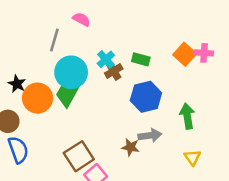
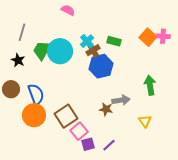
gray line: (54, 40) -> (22, 32), moved
green trapezoid: (67, 94) -> (42, 50), moved
blue hexagon: (146, 97) -> (101, 66), moved
orange circle: (38, 98) -> (34, 115), moved
blue semicircle: (18, 150) -> (36, 94), moved
yellow triangle: (192, 157) -> (145, 121), moved

